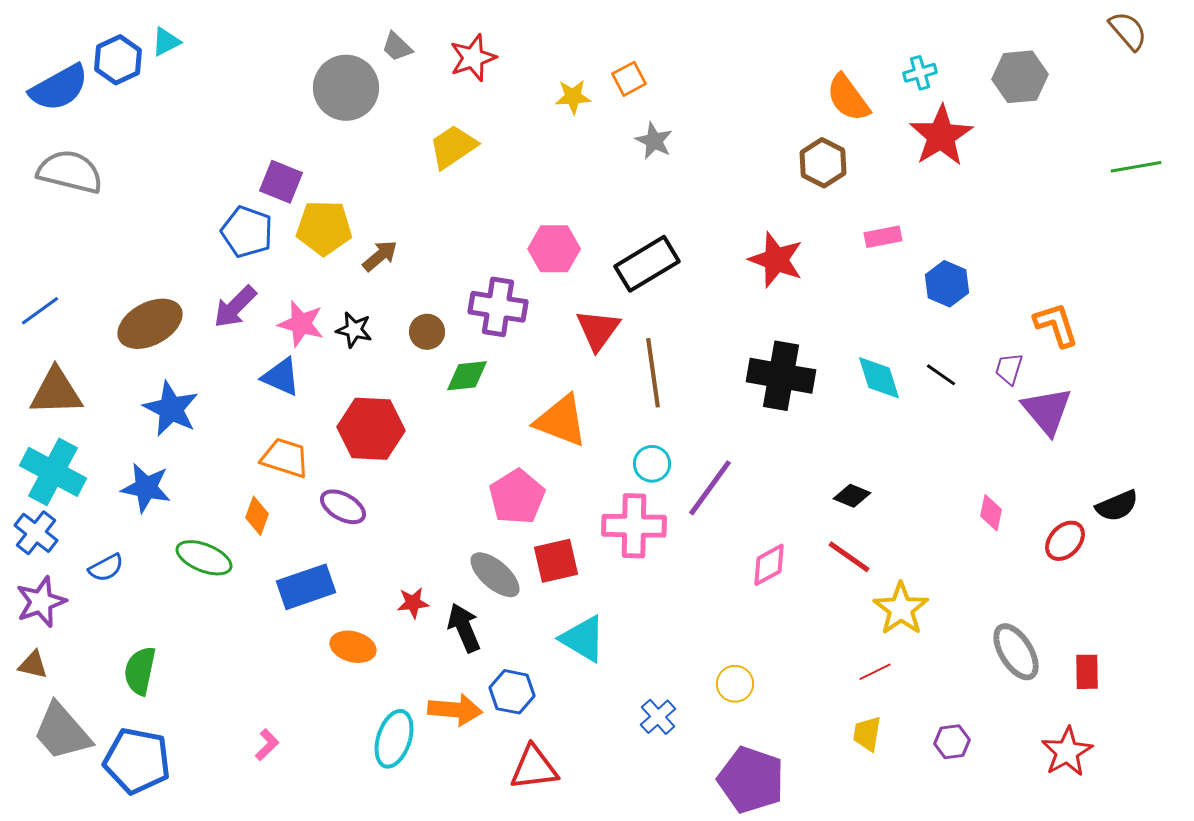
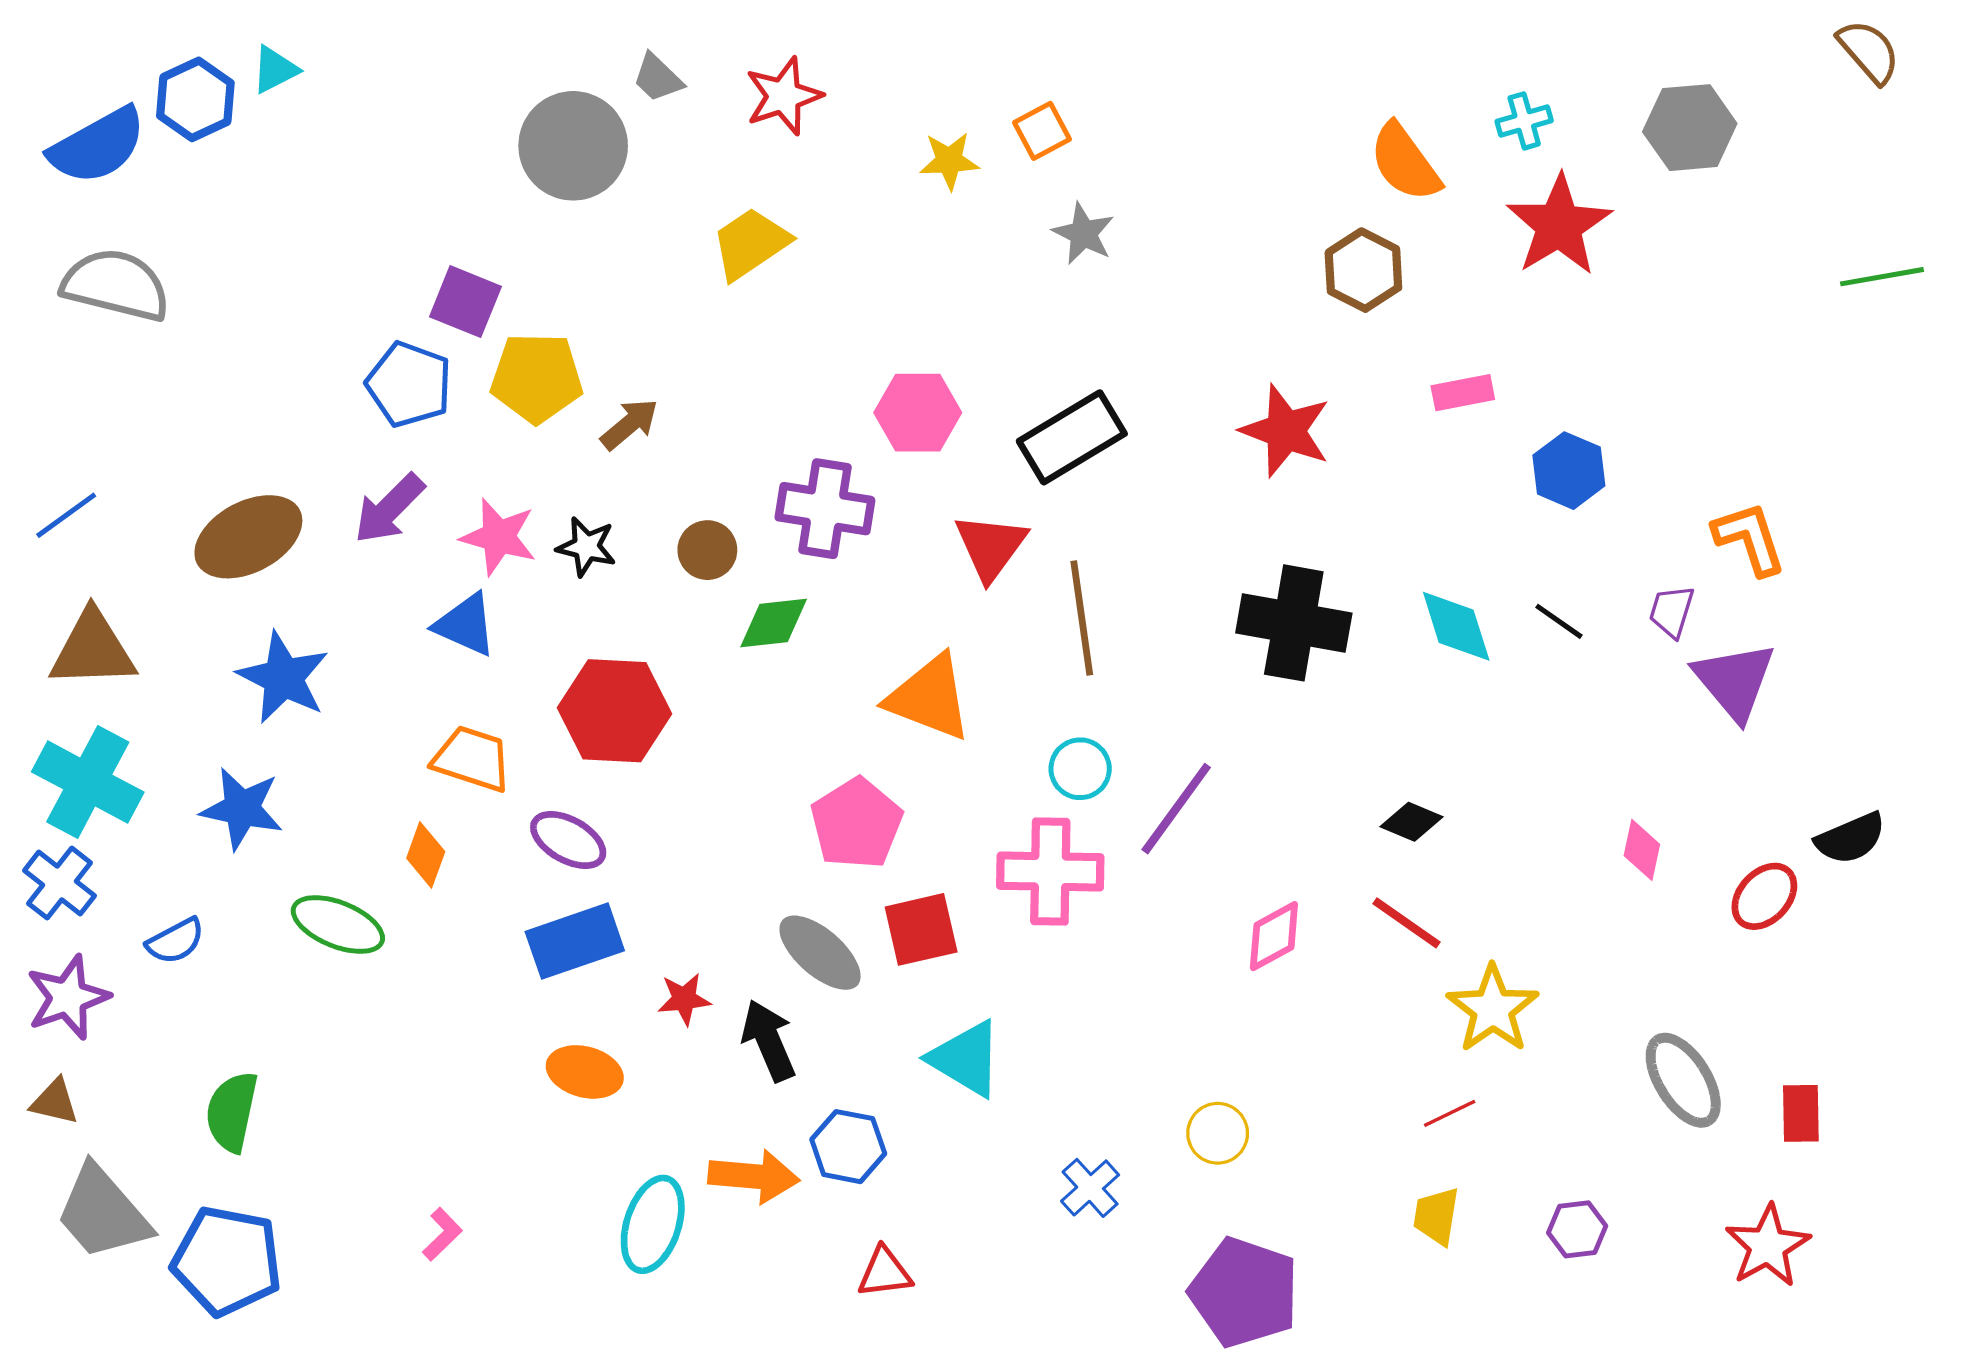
blue rectangle: (306, 587) -> (575, 941), moved
red triangle: (534, 768) -> (885, 1272), size x0.7

